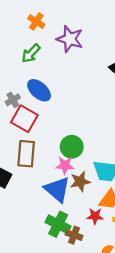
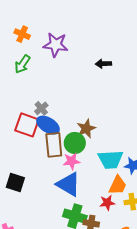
blue ellipse: (39, 90) -> (48, 125), moved
gray cross: (13, 100) -> (41, 108), moved
brown rectangle: (26, 154) -> (54, 145), moved
brown star: (80, 182) -> (86, 129), moved

